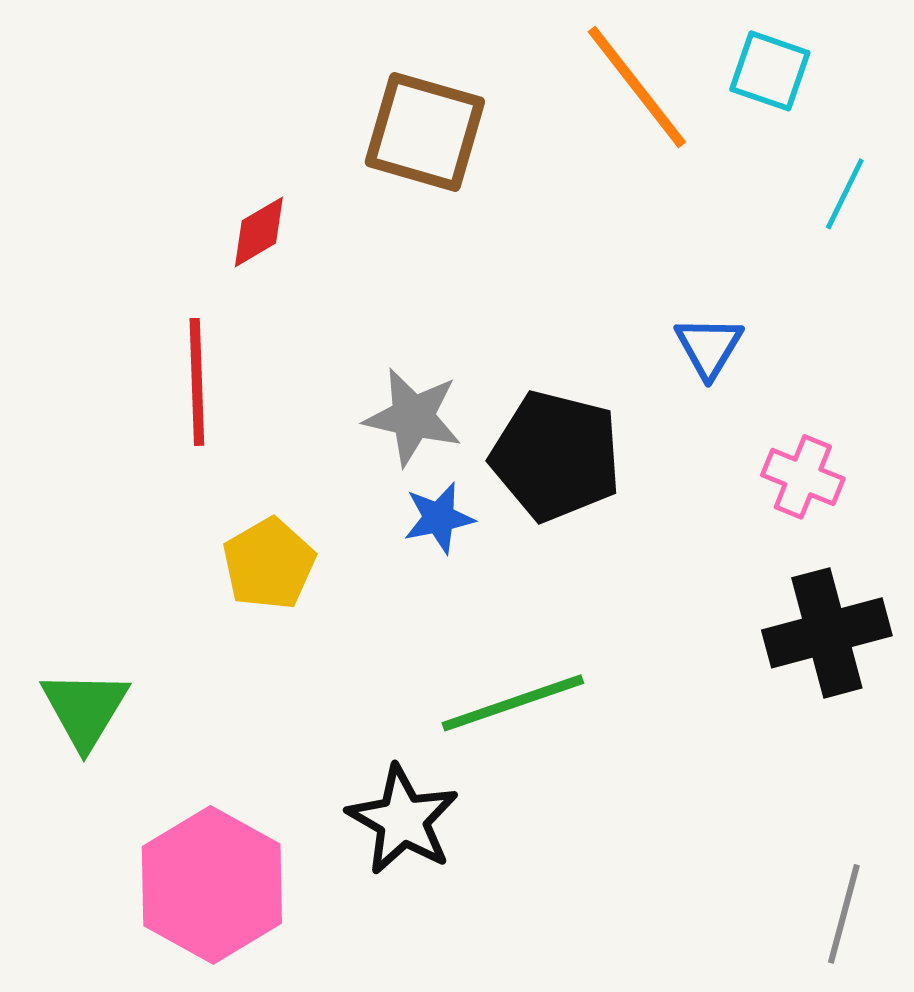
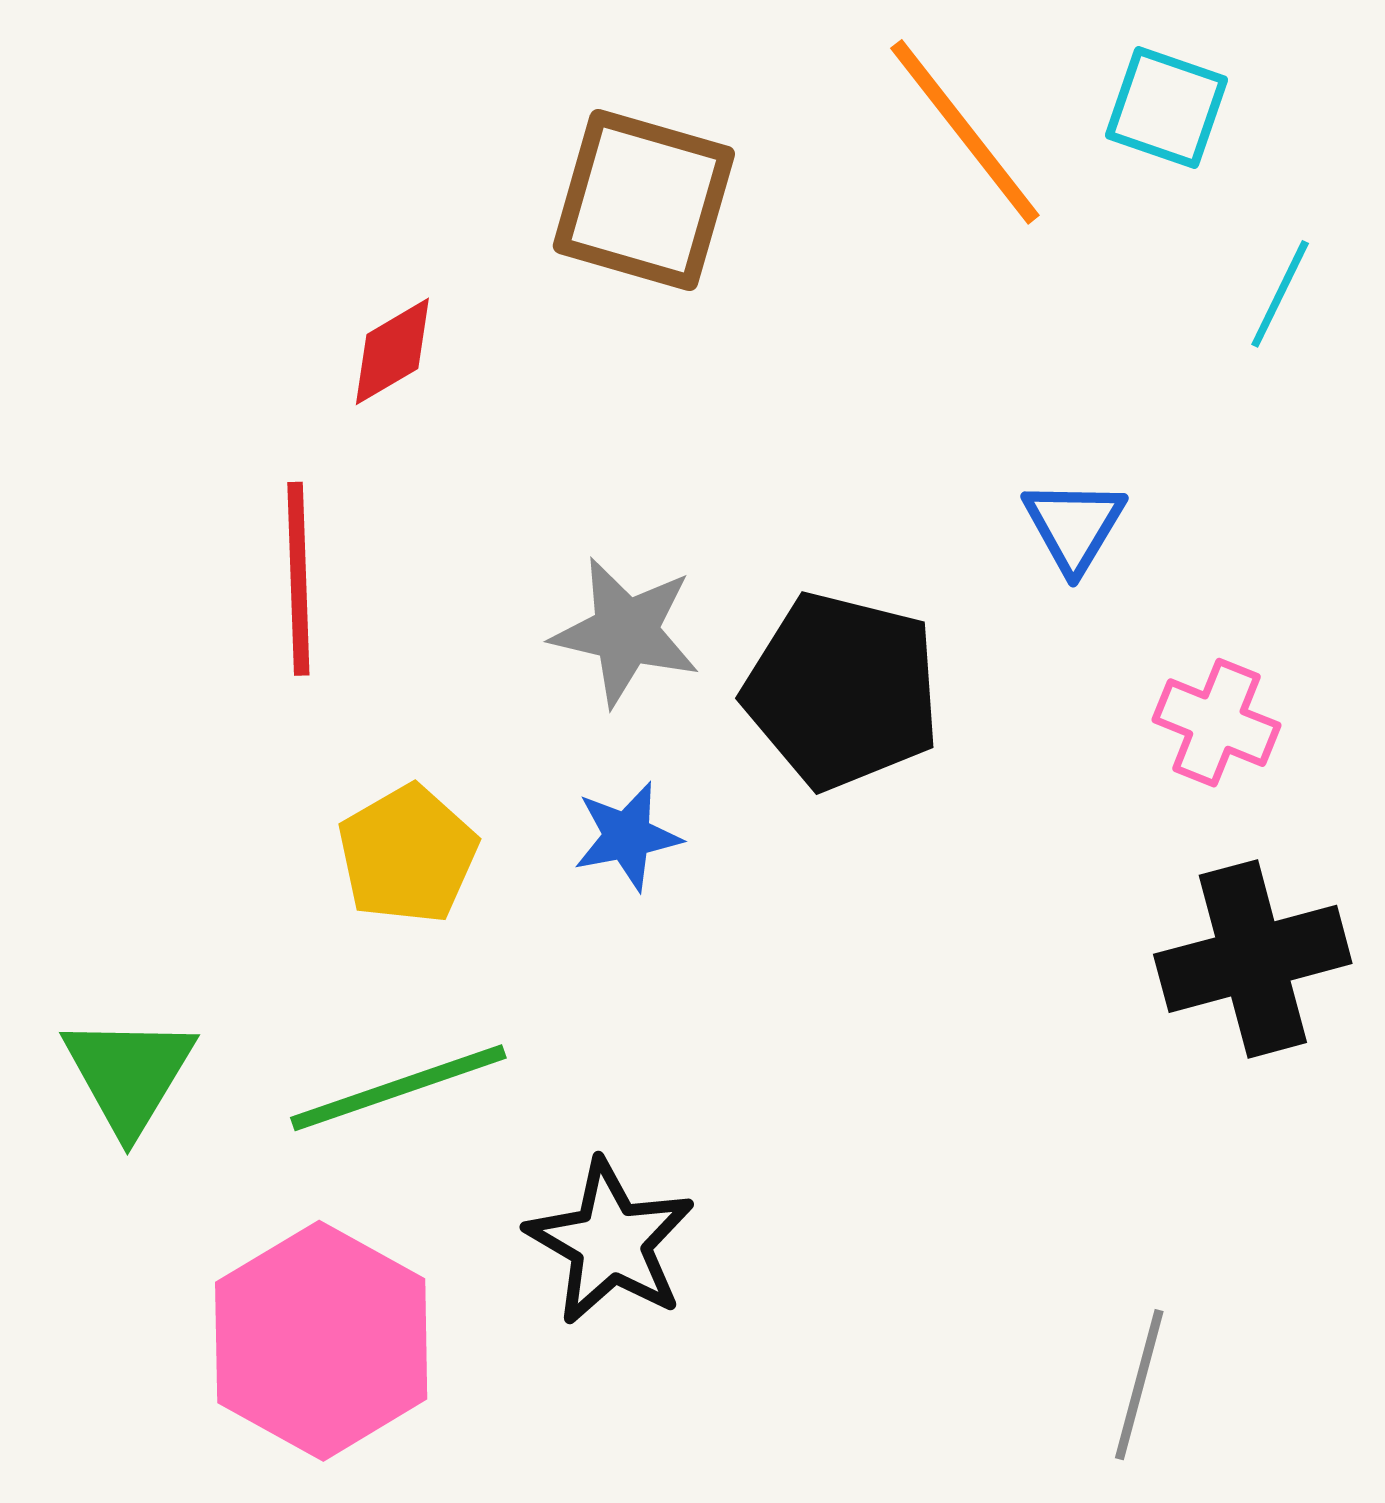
blue star: (439, 518) -> (627, 836), moved
green line: (513, 703) -> (398, 1088), moved
gray line: (844, 914) -> (1139, 1385), moved

